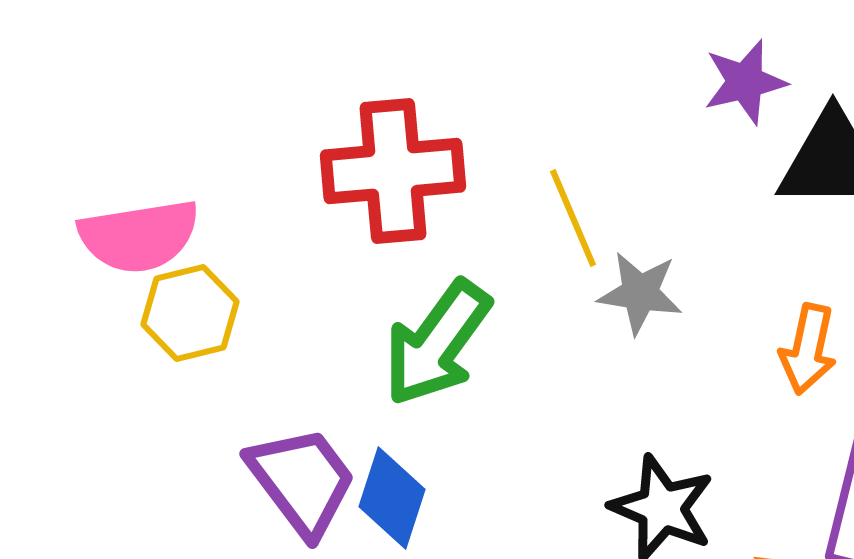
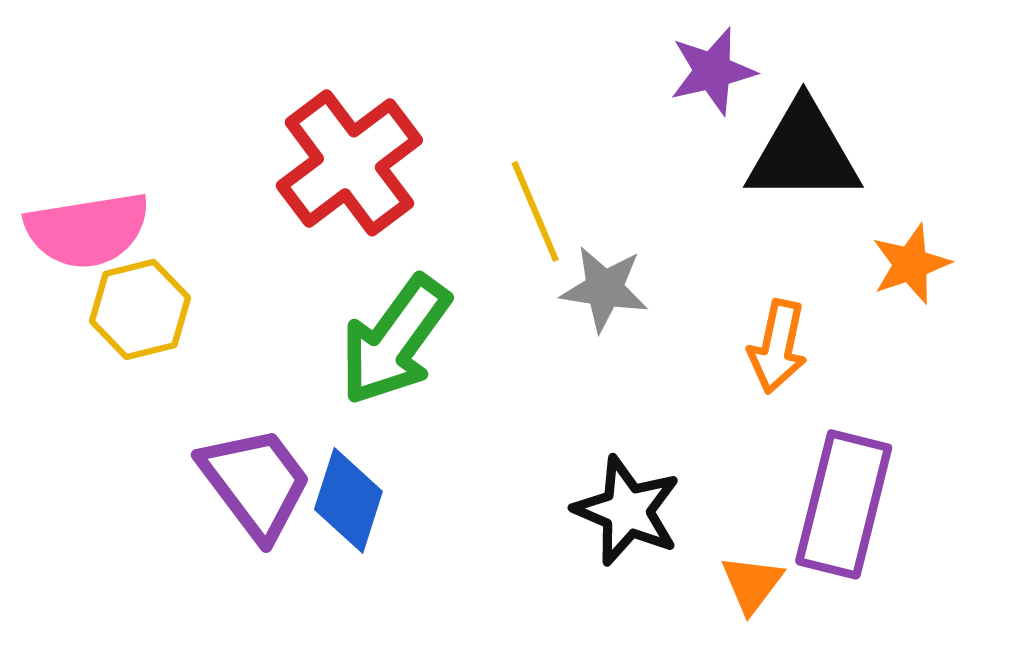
red cross: (393, 171) -> (349, 163), turned -32

